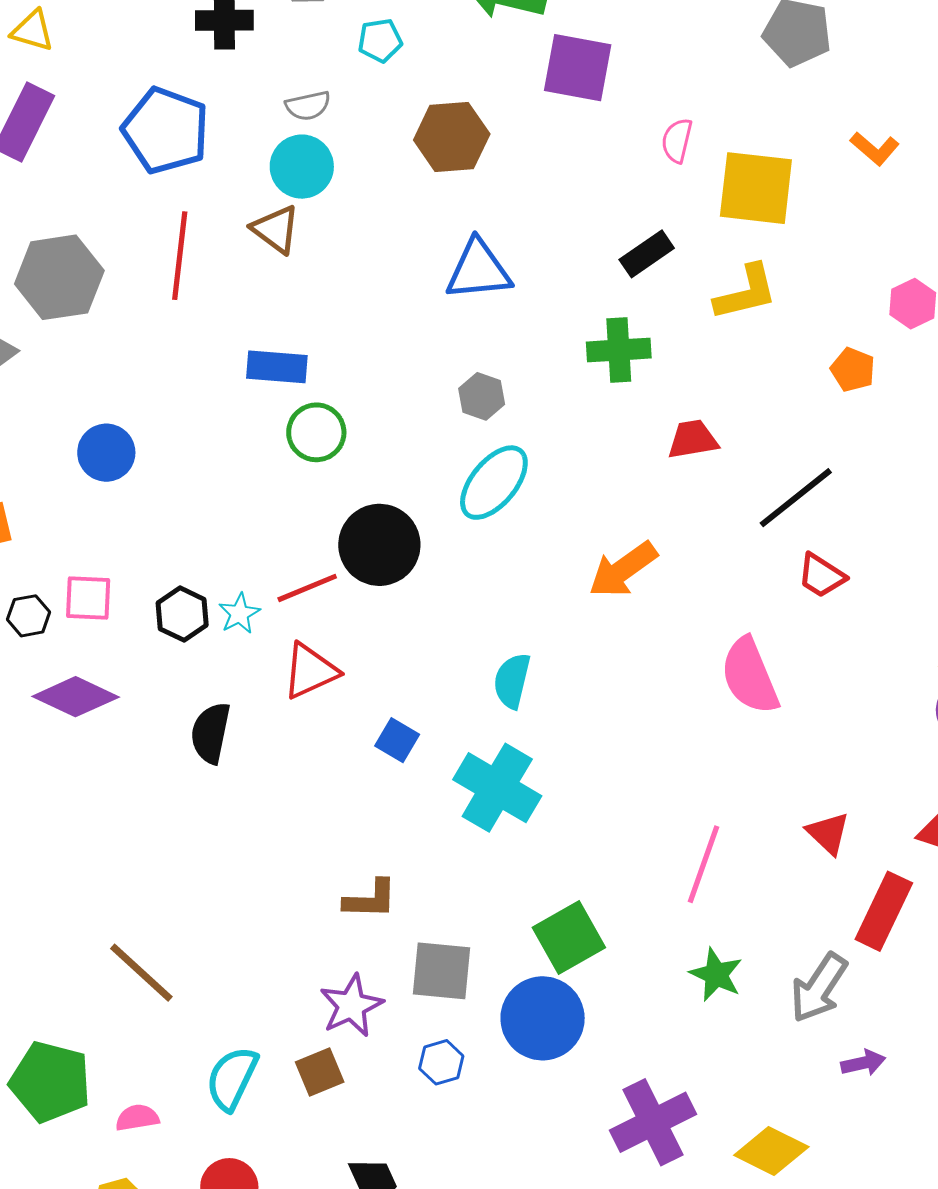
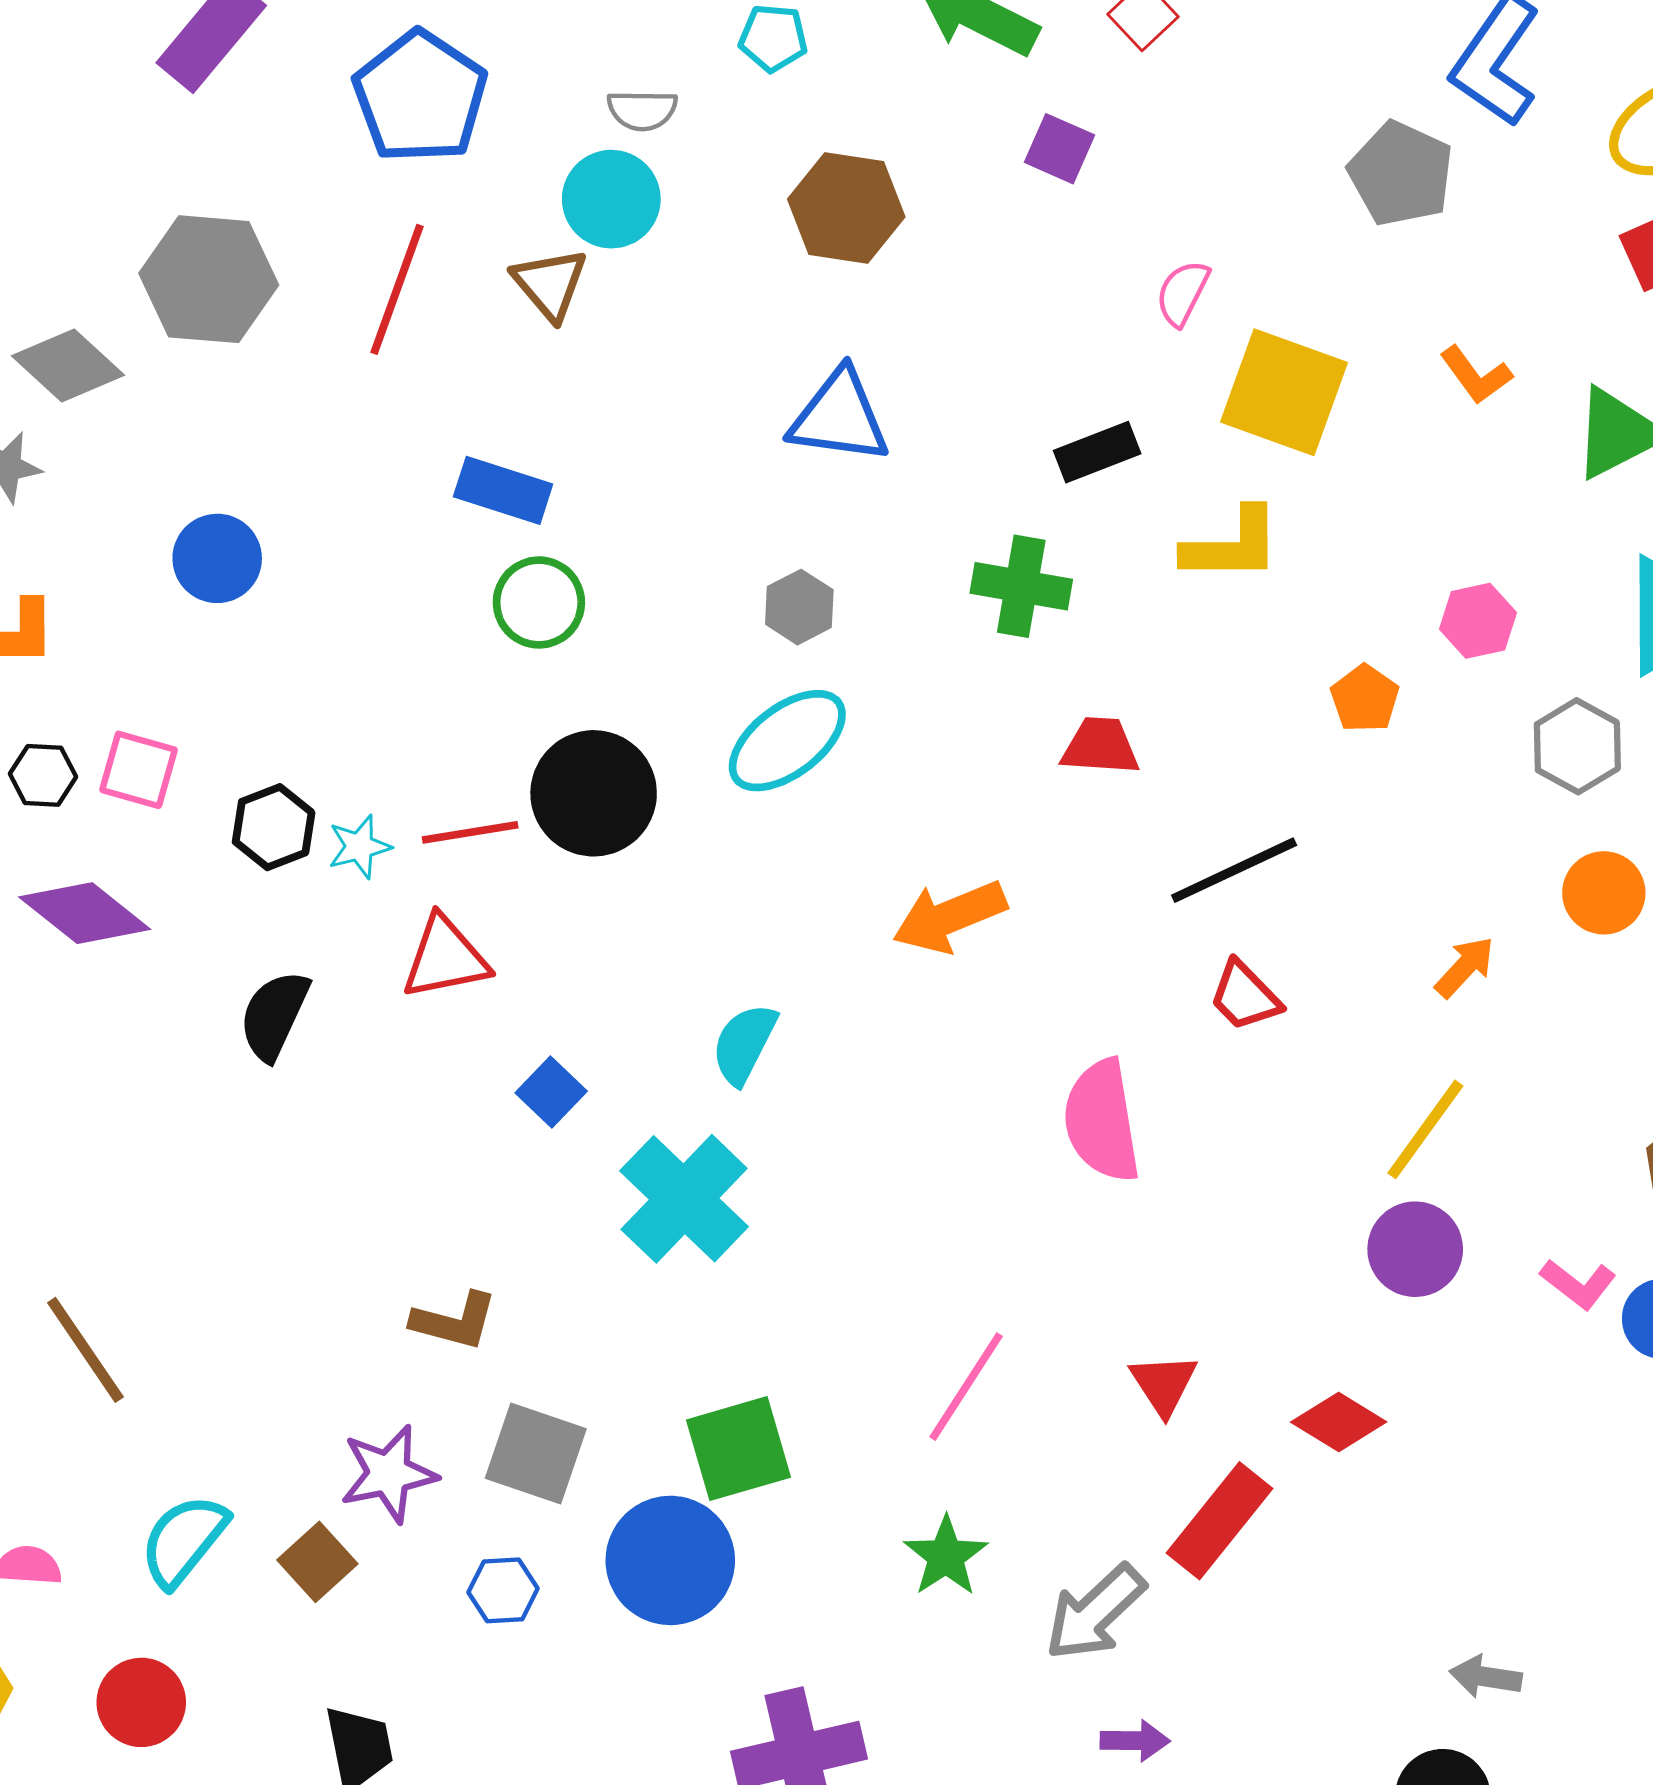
purple square: (578, 68) -> (1059, 149), size x0.6
brown square: (320, 1072) -> (317, 1562), turned -33

